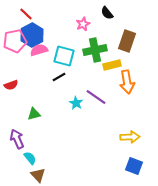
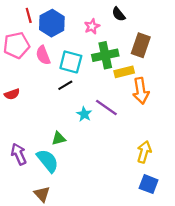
red line: (26, 14) -> (29, 15), turned 32
blue hexagon: (32, 35) -> (52, 23), moved
pink semicircle: (39, 50) -> (43, 55), turned -96
green triangle: (34, 114) -> (59, 139), moved
yellow arrow: (130, 137) -> (144, 152), turned -72
cyan semicircle: (30, 158) -> (48, 161), moved, size x1.6

